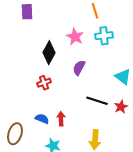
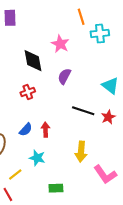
cyan cross: (104, 36) -> (100, 33), moved
black diamond: (49, 53) -> (33, 61), turned -40
blue semicircle: (42, 119) -> (26, 130), turned 112

